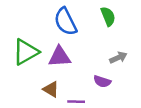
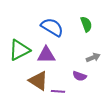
blue semicircle: (66, 22) -> (52, 27), turned 145
brown triangle: (51, 89) -> (38, 81), size x1.5

